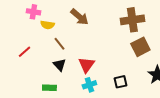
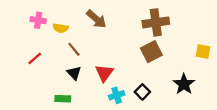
pink cross: (33, 12) -> (38, 20), moved
brown square: (140, 47) -> (151, 52), moved
black square: (120, 82) -> (142, 92), turned -32
cyan cross: (89, 85) -> (117, 95), moved

